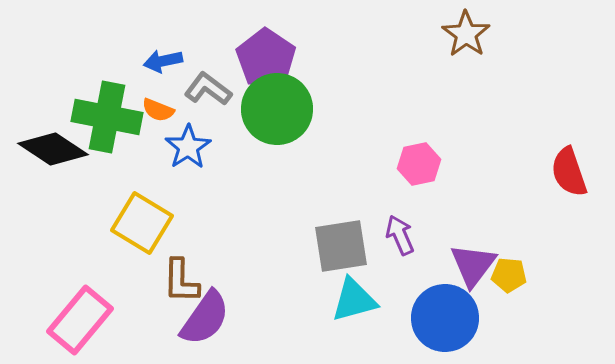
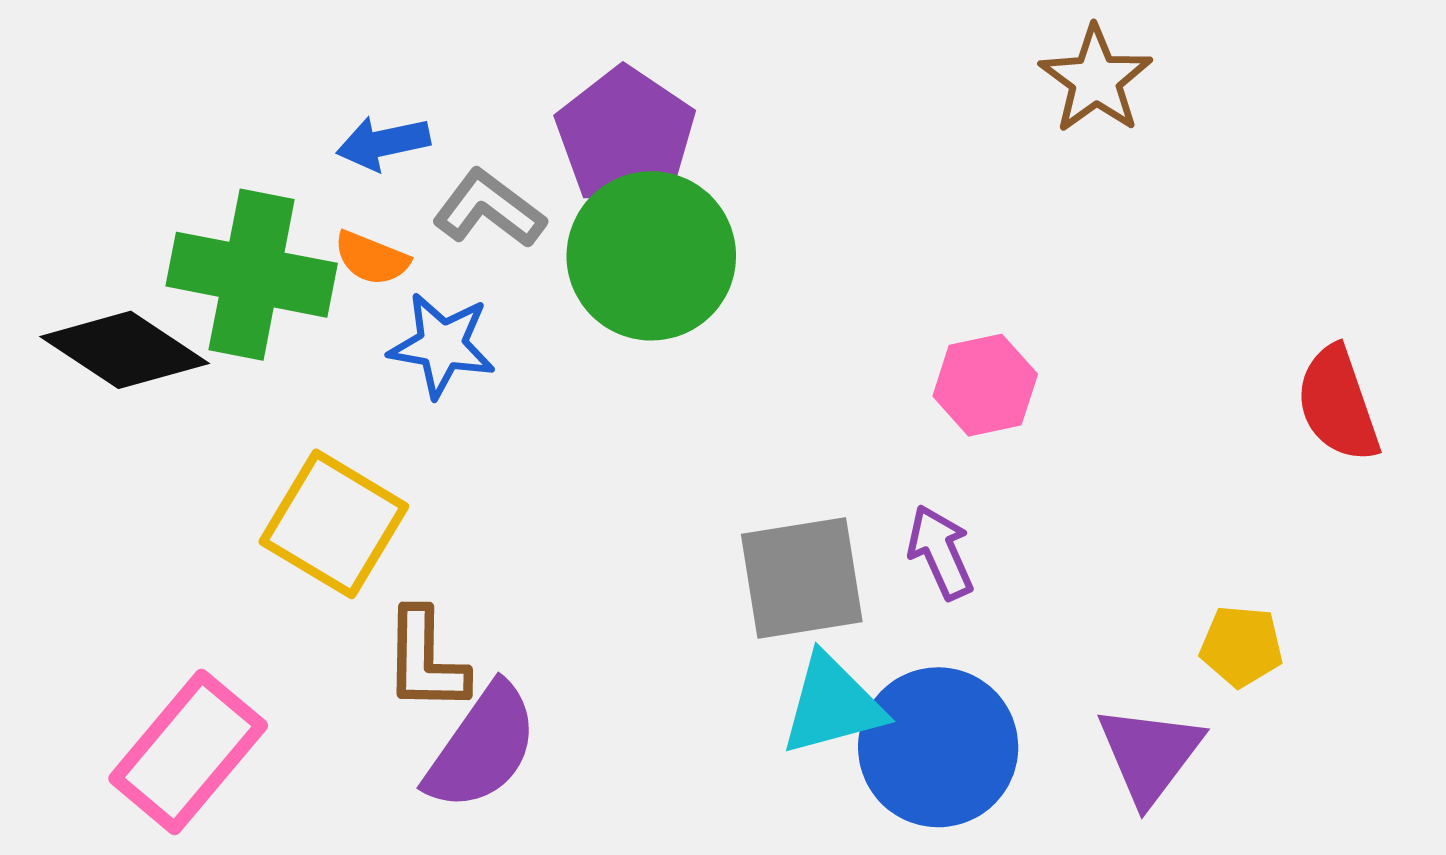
blue star: (188, 147) -> (442, 345), turned -30
purple triangle: (473, 265) -> (1150, 754), moved
yellow pentagon: (509, 275) -> (1241, 646), moved
blue circle: (445, 318) -> (938, 747), moved

